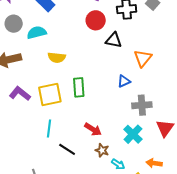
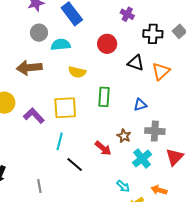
red circle: (96, 20) -> (107, 44), moved
orange triangle: (143, 58) -> (161, 71), moved
green rectangle: (79, 87) -> (104, 97), moved
purple L-shape: (20, 94) -> (34, 116), moved
brown star: (102, 150) -> (124, 136), moved

